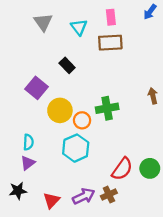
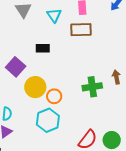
black rectangle: (67, 65) -> (43, 48), turned -48
green cross: (107, 108) -> (92, 87), moved

